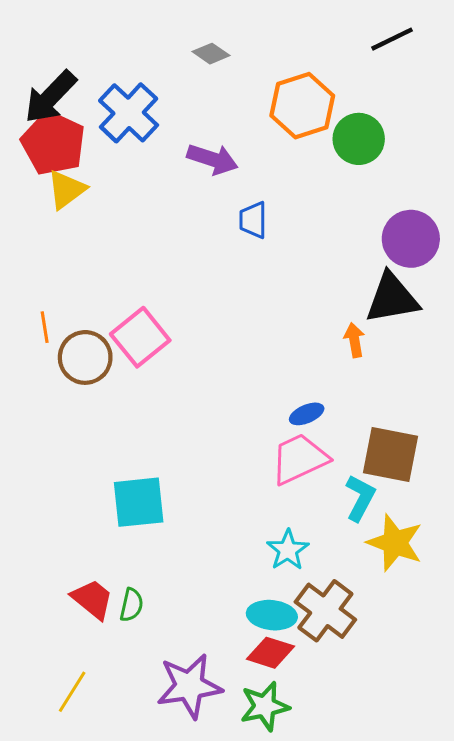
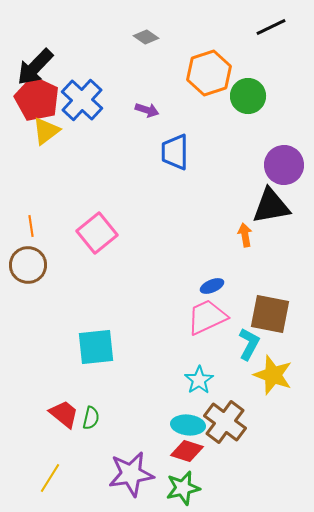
blue cross: (129, 113) -> (82, 100), moved
purple arrow: (213, 159) -> (147, 110), size x0.7
blue trapezoid: (253, 220) -> (175, 152), size x1.4
brown circle: (85, 357) -> (28, 265), moved

